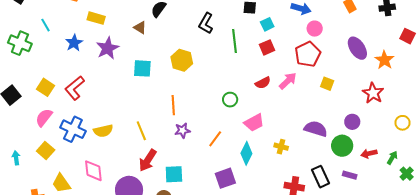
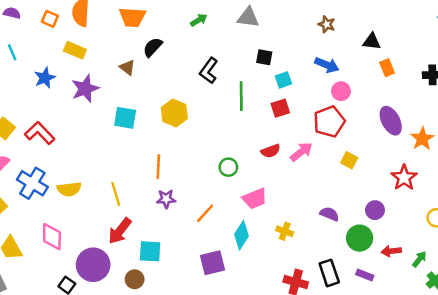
red L-shape: (75, 88) -> (40, 133), turned 80
purple semicircle: (316, 129) -> (329, 214), size x0.7

